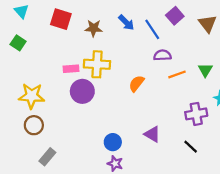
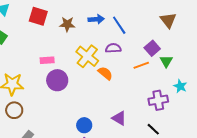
purple square: (175, 16) -> (152, 48), moved
blue arrow: (126, 23) -> (96, 19), turned -49
purple semicircle: (162, 55) -> (113, 48), moved
yellow cross: (97, 64) -> (87, 56), moved, turned 35
orange semicircle: (136, 83) -> (105, 73), turned 91

